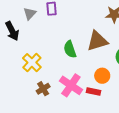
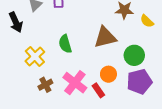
green semicircle: (70, 49) -> (65, 44), moved
red rectangle: (94, 91) -> (98, 90), turned 40

